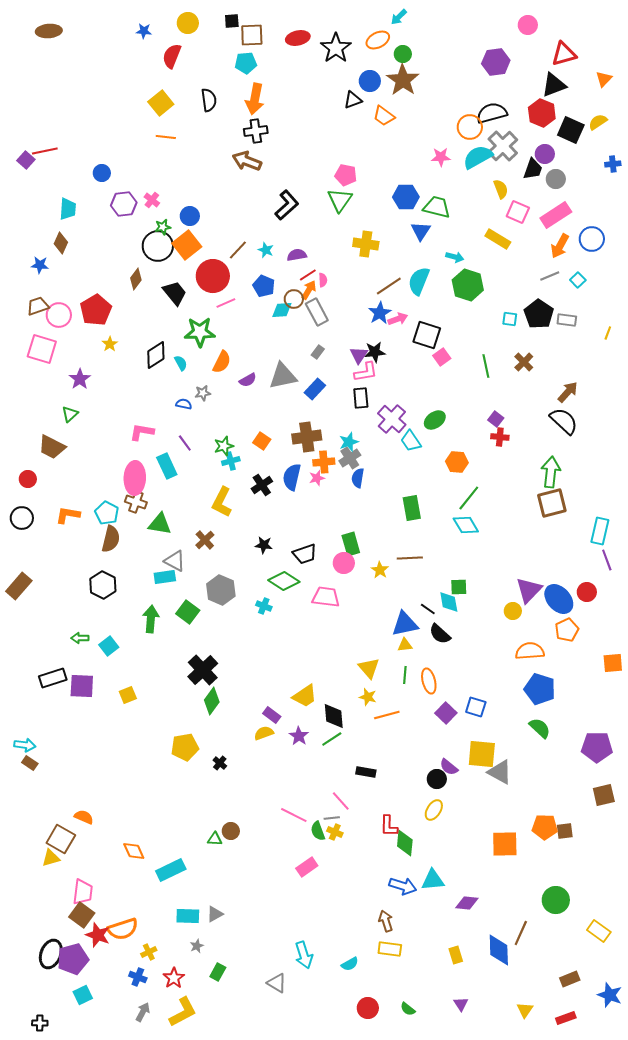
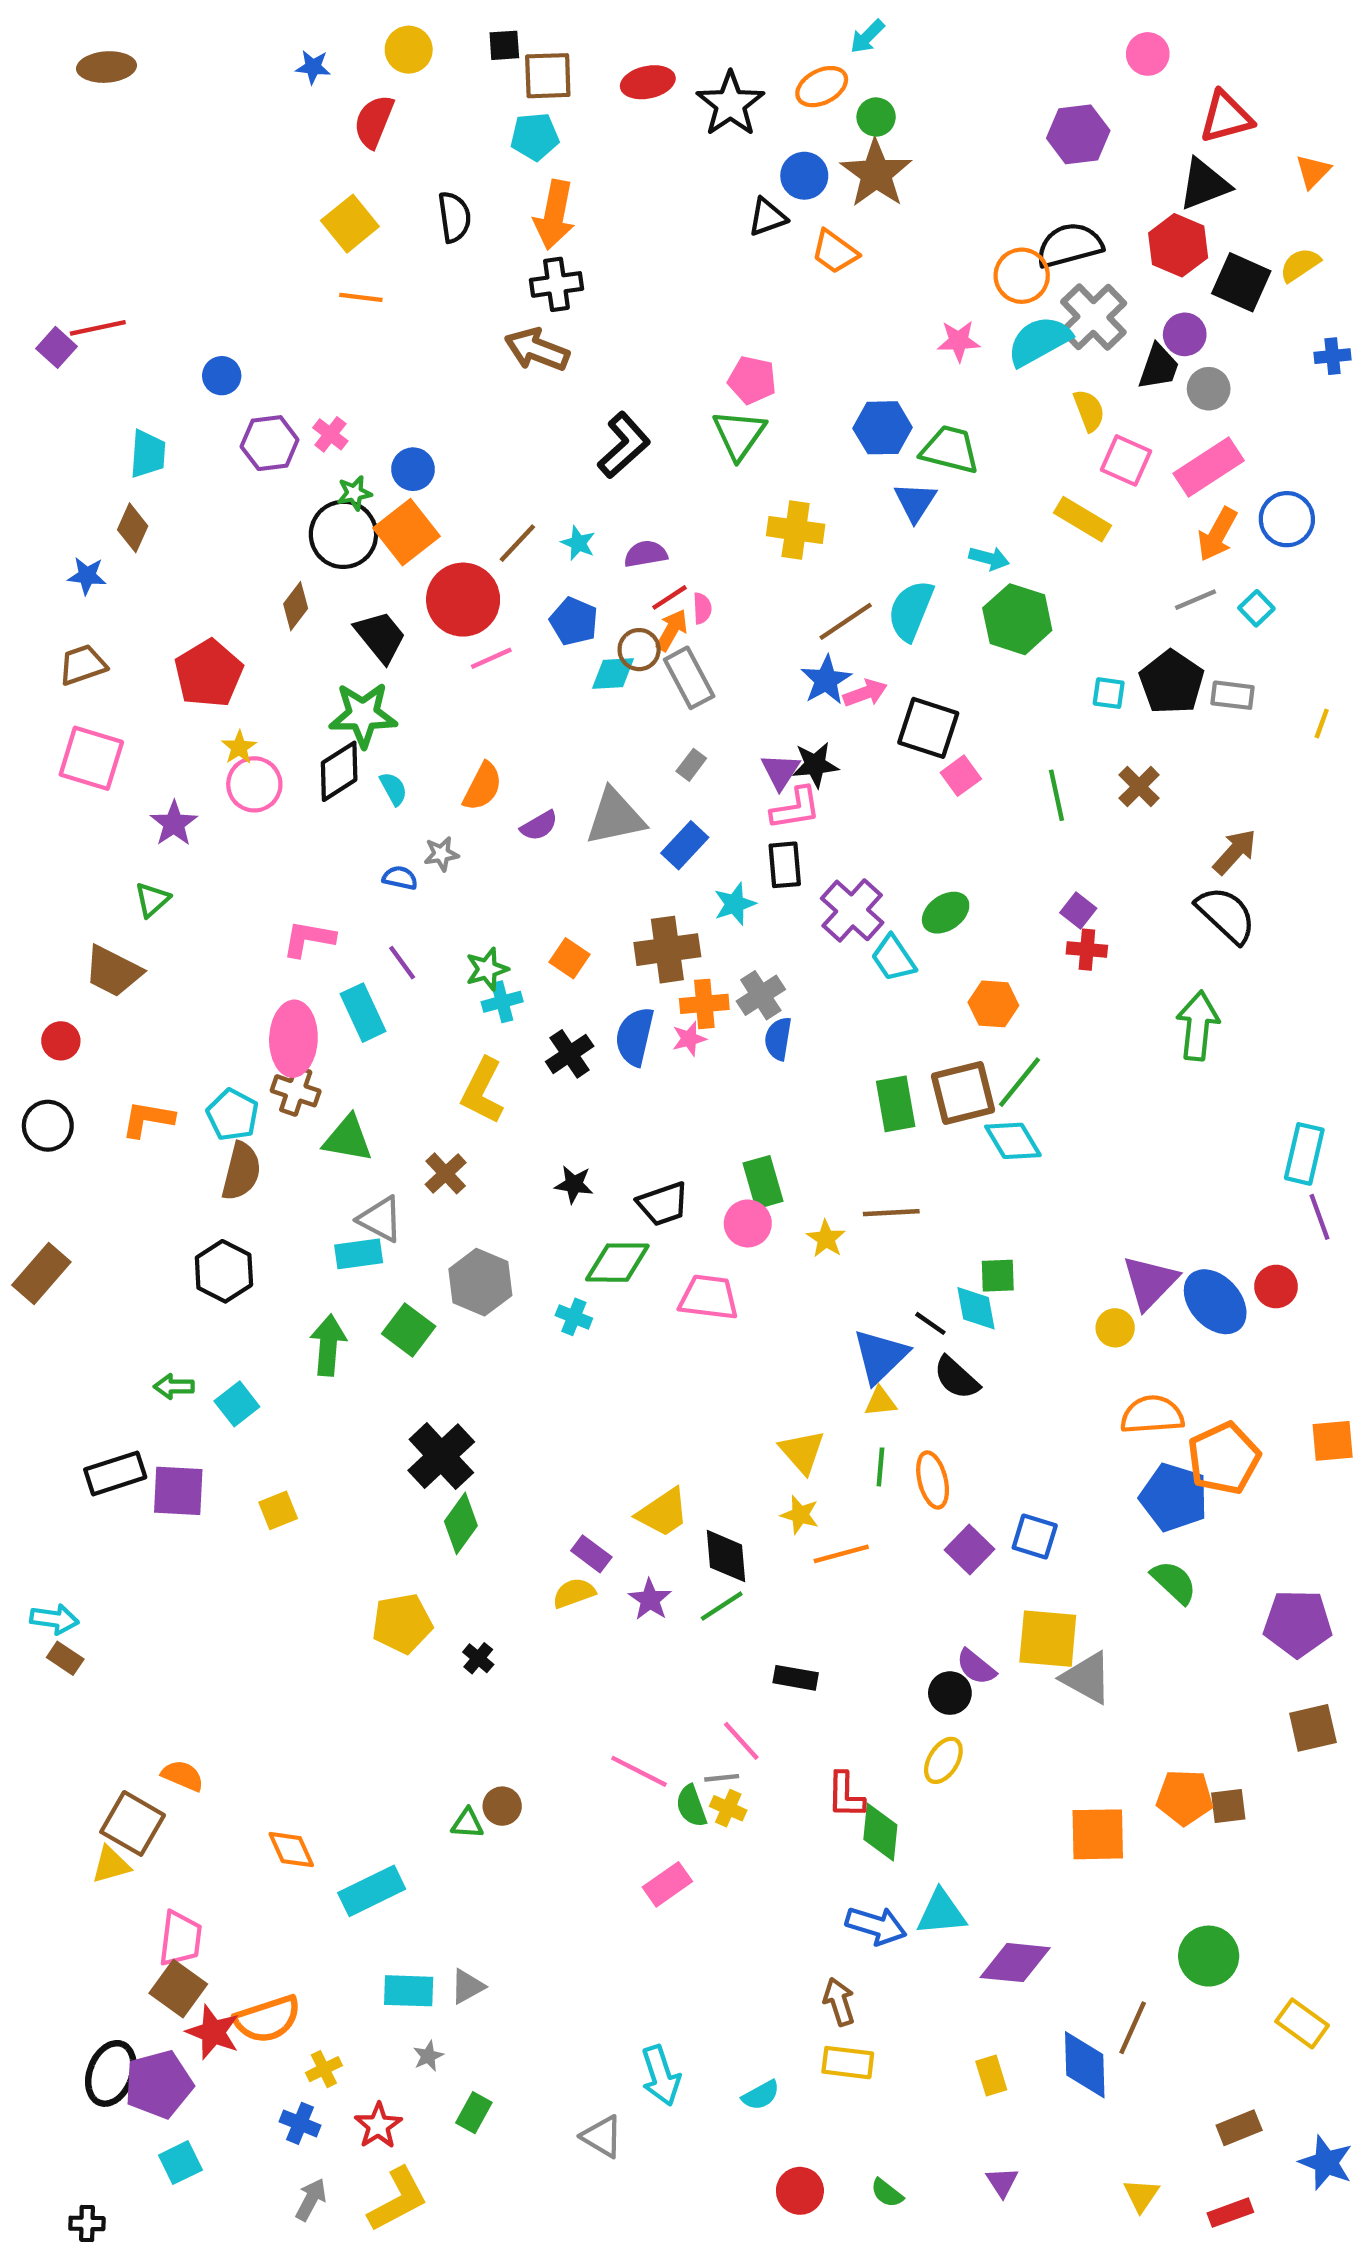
pink circle: (59, 315) -> (254, 784), moved
green star: (200, 332) -> (363, 715), moved
cyan star: (349, 442) -> (735, 904), moved
brown square: (552, 503) -> (963, 1093), moved
green diamond: (284, 581) -> (617, 1263), turned -32
blue triangle: (405, 624) -> (880, 1356), turned -32
orange pentagon: (567, 630) -> (1224, 1458), moved, size x1.4
purple diamond: (467, 903) -> (1015, 1963), size x1.4

